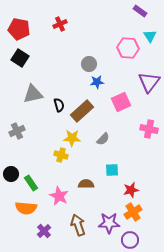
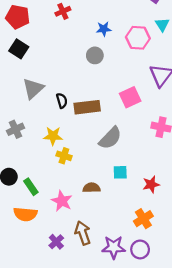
blue star: (97, 82) -> (104, 29), moved
gray triangle: (33, 94) -> (33, 88), turned -30
brown rectangle: (82, 111) -> (87, 107), turned 35
yellow star: (72, 138) -> (53, 136), moved
gray semicircle: (103, 139) -> (110, 138), size x1.6
red star: (131, 190) -> (151, 184), moved
purple star: (109, 223) -> (114, 247), moved
purple cross: (44, 231) -> (56, 242), moved

